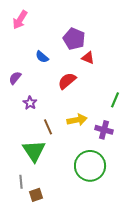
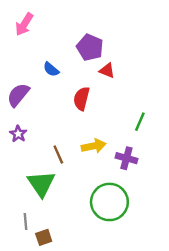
purple semicircle: (15, 78) -> (18, 95), size x1.5
red semicircle: (67, 81) -> (81, 99), turned -36
purple star: (30, 103) -> (18, 134), moved

